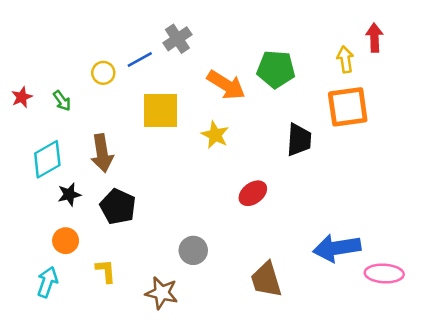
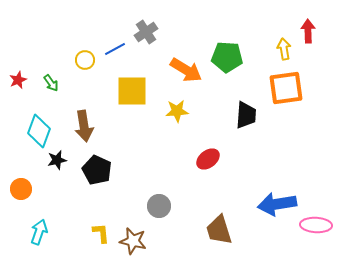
yellow star: (215, 135) -> (177, 111), turned -30
cyan diamond: (47, 159) -> (39, 131), turned -40
orange circle: (66, 241) -> (21, 189), moved
yellow L-shape: (106, 271) -> (101, 233), moved

